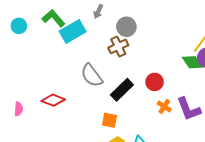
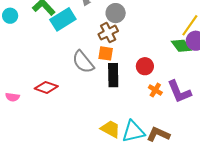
black rectangle: (122, 90) -> (113, 75), turned -45
pink semicircle: (18, 109) -> (12, 97), turned 96
orange square: (110, 120) -> (106, 53), moved

